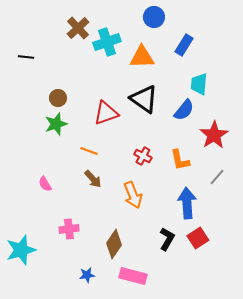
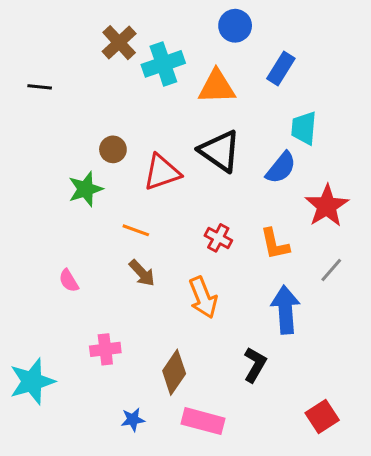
brown circle: (58, 98) -> (113, 149), moved
red square: (198, 238) -> (322, 417), moved

